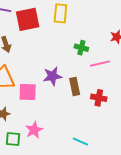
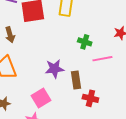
pink square: (28, 92) -> (41, 98), moved, turned -36
red cross: (99, 98) -> (90, 98), moved

